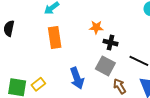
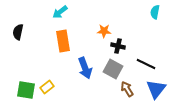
blue arrow: (77, 78) -> (85, 68), moved

